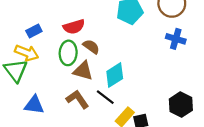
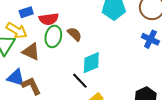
red semicircle: (74, 27) -> (49, 19), moved
brown triangle: (83, 71) -> (31, 52), moved
brown L-shape: (77, 99) -> (31, 86), moved

